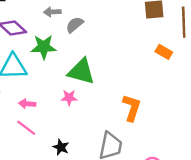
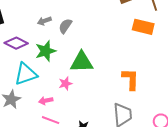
orange rectangle: (164, 52) -> (143, 27), size x1.5
pink star: (69, 98) -> (65, 84), moved

